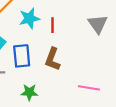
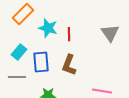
cyan star: (29, 18) -> (48, 28), turned 30

